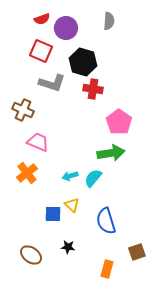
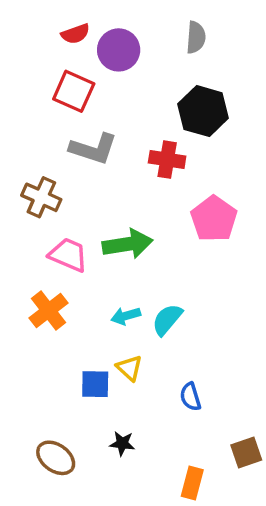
black hexagon: (83, 62) -> (203, 111), moved
green arrow: (111, 153) -> (128, 244), moved
blue semicircle: (106, 221) -> (190, 397), size x0.6

